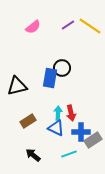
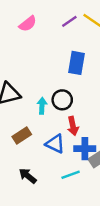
black circle: (62, 68) -> (62, 100), moved
blue rectangle: (50, 78) -> (76, 63), moved
cyan arrow: (58, 113) -> (42, 106), moved

